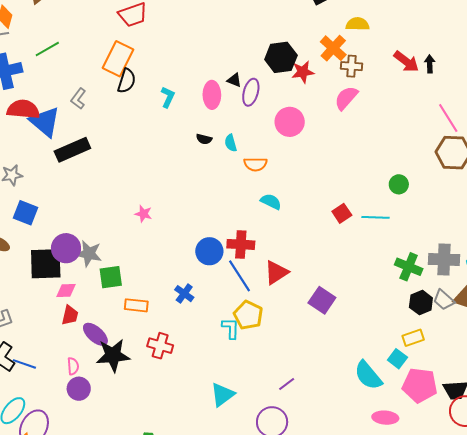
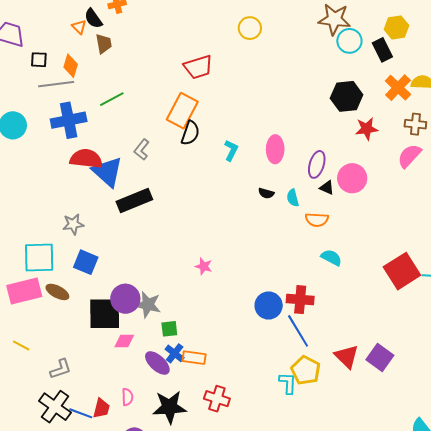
orange cross: (333, 48) -> (398, 88), moved
black hexagon: (281, 57) -> (347, 96), moved
black triangle: (234, 80) -> (327, 188), moved
purple ellipse: (251, 92) -> (317, 164), moved
red square: (342, 213) -> (402, 271), size x1.8
red triangle: (276, 272) -> (347, 357), moved, turned -44
green square: (111, 277) -> (169, 329), size x0.7
blue cross: (184, 294) -> (175, 353), moved
red trapezoid: (70, 315) -> (101, 408), moved
purple ellipse: (95, 334) -> (157, 363), moved
pink semicircle: (73, 366) -> (127, 397), moved

